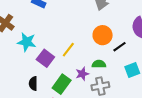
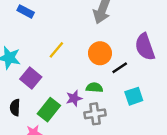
yellow line: (68, 50) -> (56, 50), moved

